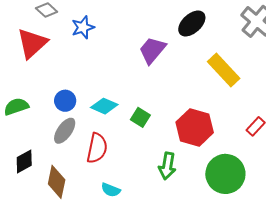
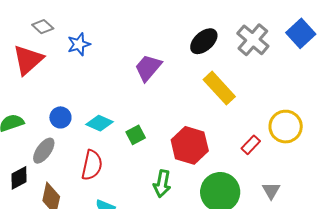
black ellipse: (192, 23) -> (204, 41), moved
green square: (140, 117) -> (136, 135), turned 30
gray ellipse: (65, 131) -> (44, 151), moved

